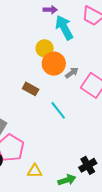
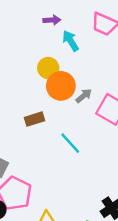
cyan arrow: (64, 28) -> (71, 41), size x0.7
brown rectangle: (31, 89) -> (35, 119), turned -42

